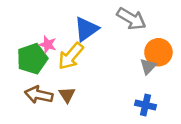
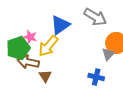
brown arrow: (39, 95) -> (28, 62), moved
blue cross: (146, 105) -> (96, 77), moved

